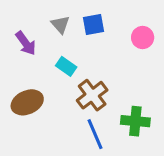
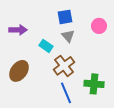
gray triangle: (60, 25) -> (68, 36), moved
purple arrow: (26, 43) -> (18, 30), turned -54
brown ellipse: (27, 102) -> (19, 71), turned -30

